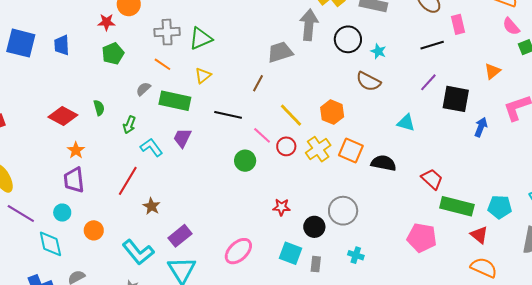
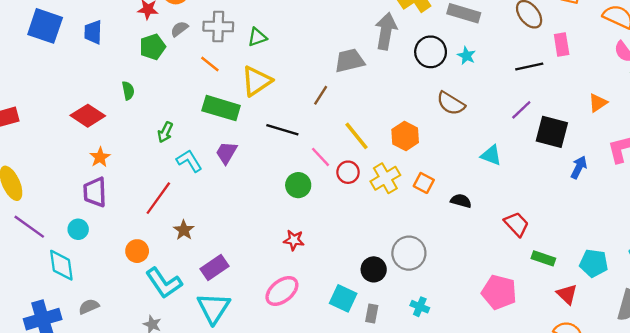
green triangle: (201, 38) -> (257, 37), size x0.7
cyan star: (378, 51) -> (466, 56), moved
yellow triangle: (203, 76) -> (257, 81), size x1.6
gray semicircle: (143, 89) -> (179, 29), moved
green semicircle: (99, 108) -> (128, 91), moved
orange square: (351, 150) -> (424, 183), size x0.7
black semicircle: (384, 163) -> (461, 201), size x0.7
green rectangle: (457, 206) -> (543, 258), size x0.6
red star: (282, 207) -> (294, 240), moved
orange circle: (94, 230) -> (137, 251), moved

